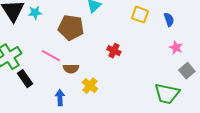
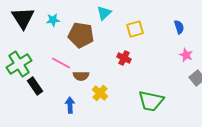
cyan star: (35, 13) -> (53, 20), moved
yellow square: (140, 15) -> (135, 29), moved, turned -36
green trapezoid: (167, 94) -> (151, 101), moved

